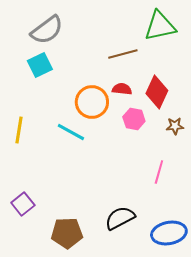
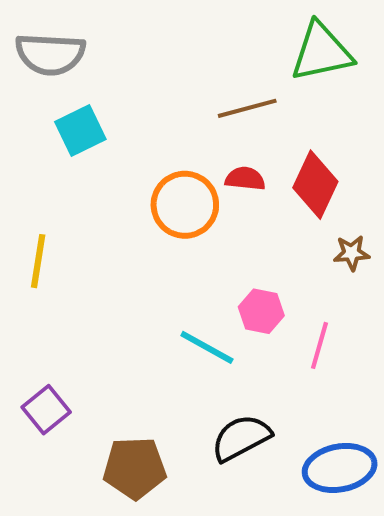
gray semicircle: (47, 30) -> (50, 54), moved, turned 40
pink hexagon: (134, 119) -> (261, 311), moved
cyan line: (71, 132) -> (207, 347), moved

